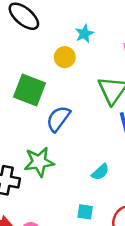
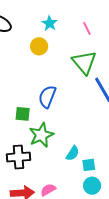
green square: (30, 90) -> (23, 114), moved, size x0.6
cyan semicircle: (100, 172) -> (73, 153), moved

